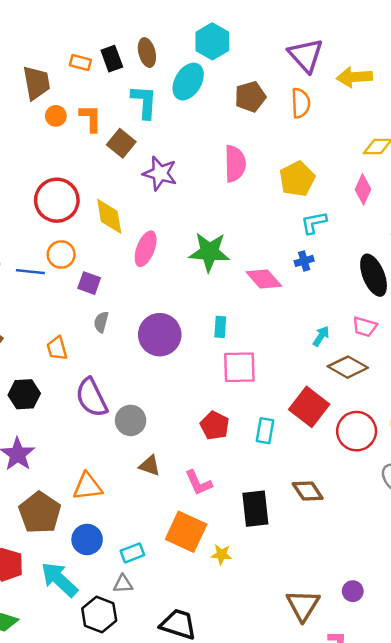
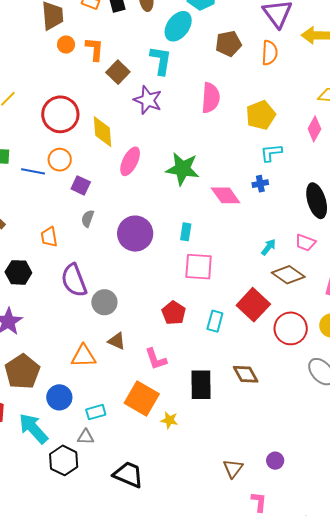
cyan L-shape: (144, 102) -> (161, 60), moved
orange triangle: (88, 487) -> (84, 356), moved
brown triangle: (303, 605) -> (233, 468), size x0.7

